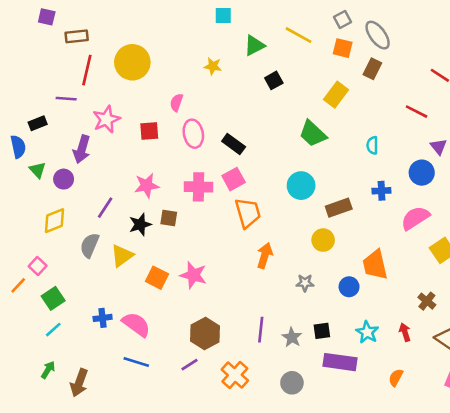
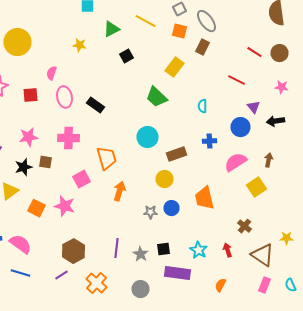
pink square: (234, 179) -> (82, 179), moved
blue circle: (349, 287) -> (172, 208), moved

